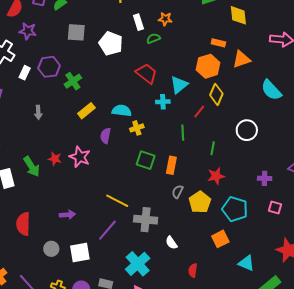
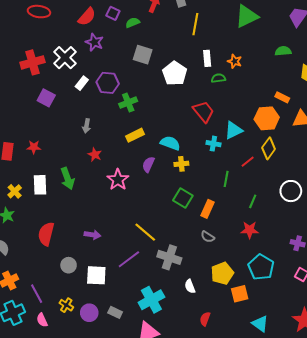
red star: (55, 159) -> (95, 155), moved
gray semicircle: (177, 192) -> (208, 237), turned -96
yellow pentagon: (200, 202) -> (222, 273), moved

